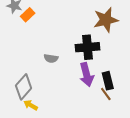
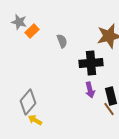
gray semicircle: (51, 58) -> (62, 41), moved, turned -120
purple arrow: (86, 75) -> (90, 90), size x0.7

